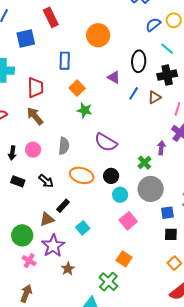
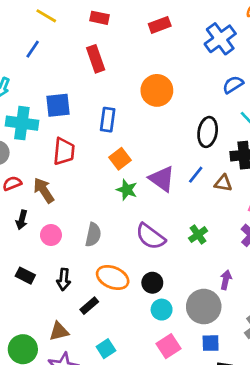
blue square: (26, 38) -> (58, 105), moved
purple triangle: (114, 77) -> (162, 179), moved, size x1.5
brown triangle: (154, 97) -> (223, 183), turned 32
brown arrow: (35, 116) -> (44, 190), moved
purple arrow: (161, 148) -> (226, 280), moved
black arrow: (12, 153) -> (22, 220), moved
green cross: (144, 163) -> (198, 235), moved
black arrow: (46, 181) -> (64, 279), turned 49
black rectangle: (63, 206) -> (89, 306), moved
blue square: (167, 213) -> (211, 343), moved

